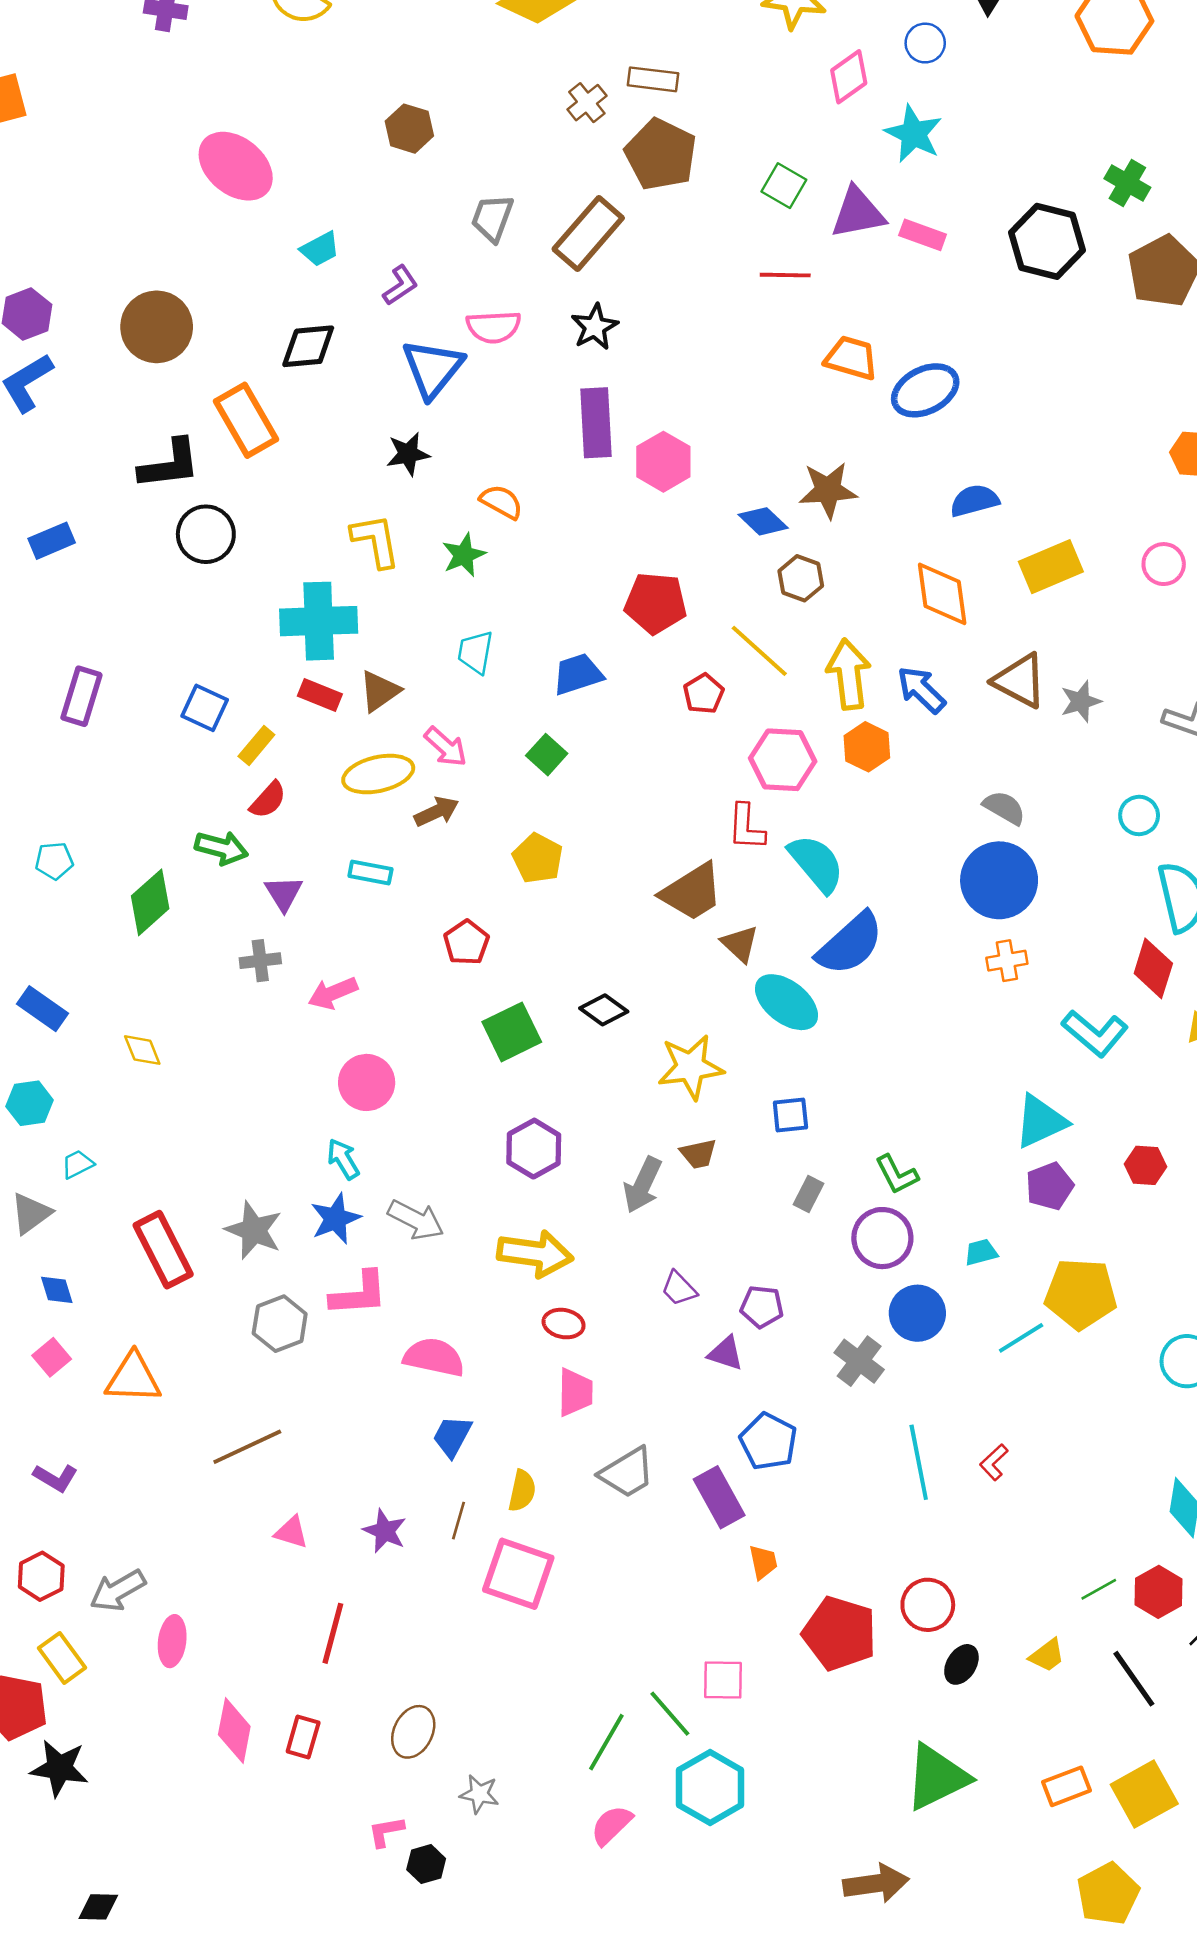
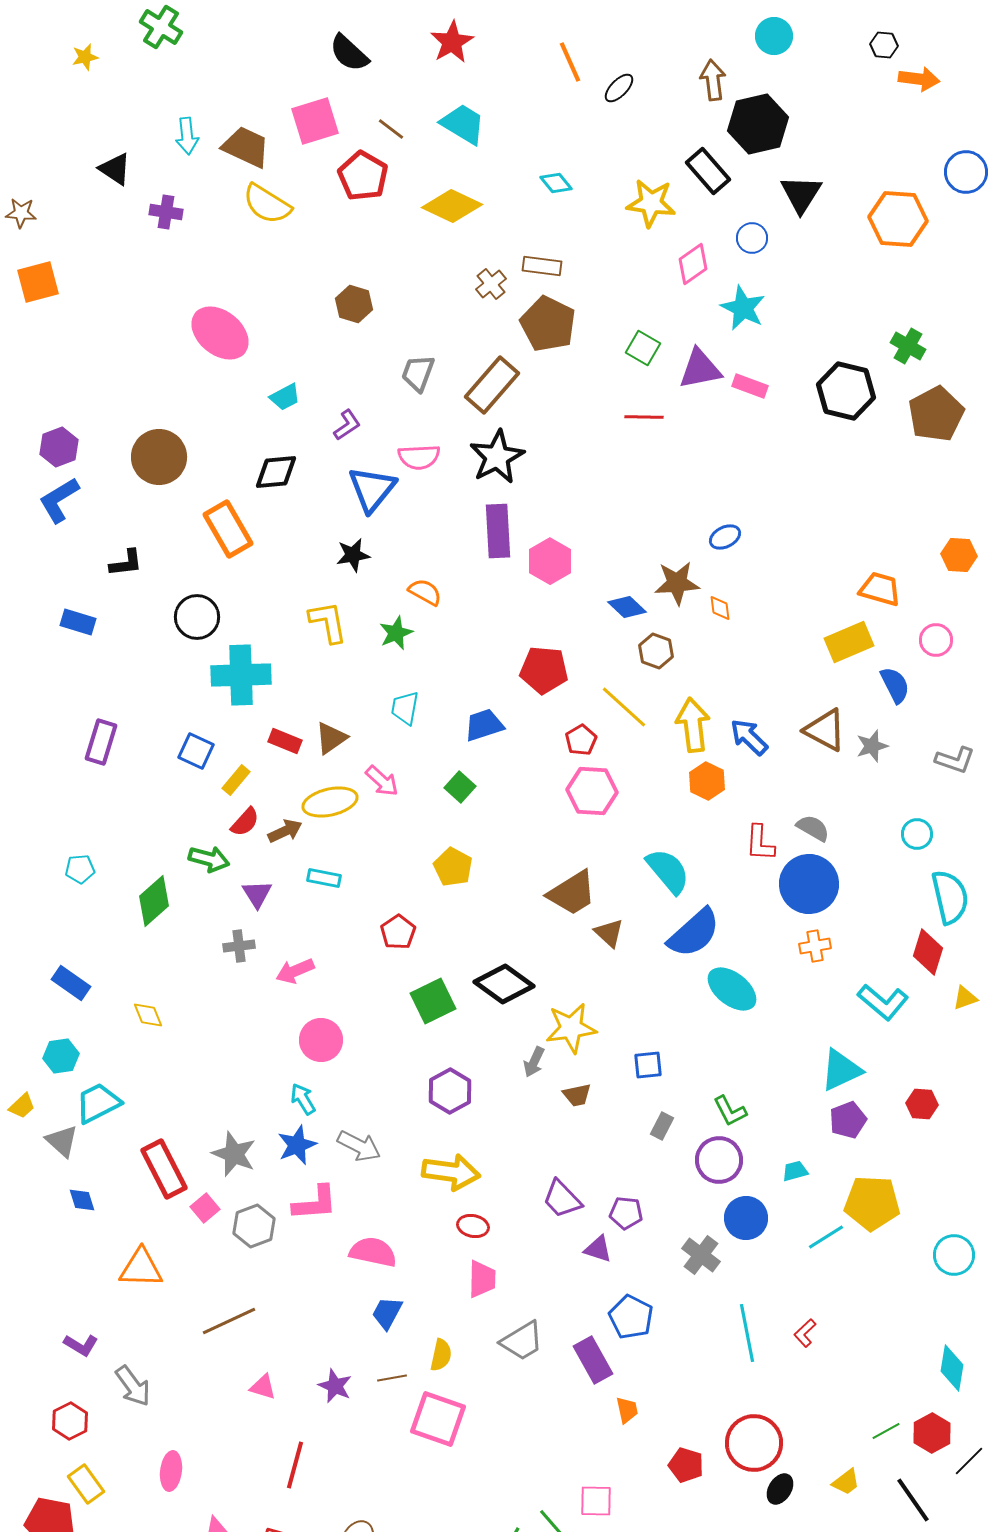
black star: (595, 327) -> (497, 457), size x1.5
orange trapezoid: (851, 358) -> (880, 589), moved
blue ellipse: (925, 390) -> (725, 537), moved, size x0.6
black L-shape: (170, 464) -> (126, 563), moved, size x0.7
blue semicircle: (974, 501) -> (895, 685), moved, turned 78
blue rectangle: (52, 541) -> (78, 622), turned 40
orange diamond: (942, 594) -> (720, 608), moved, size x0.5
cyan cross: (319, 621) -> (241, 675), moved
pink hexagon: (783, 760) -> (592, 791), moved
brown arrow: (437, 812) -> (285, 831), moved
red L-shape: (746, 827) -> (760, 843), moved
cyan ellipse: (786, 1002) -> (732, 989), moved
black diamond: (604, 1010) -> (504, 984), size x1.6
cyan trapezoid: (78, 1164) -> (98, 1103), size x1.8
gray arrow: (643, 1185) -> (534, 1062), moved, size x0.7
gray triangle: (31, 1213) -> (62, 1141), turned -42
purple trapezoid: (679, 1289) -> (562, 1199), size x1.4
pink square: (52, 1357) -> (205, 1208), moved
brown line: (459, 1521) -> (392, 1378), turned 64
gray arrow: (118, 1591) -> (133, 1386), moved, turned -96
red circle: (928, 1605) -> (754, 1443), size x1.4
red pentagon: (840, 1633) -> (686, 1465), size x0.6

